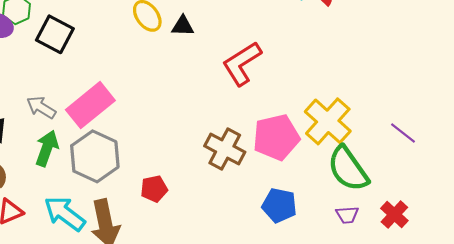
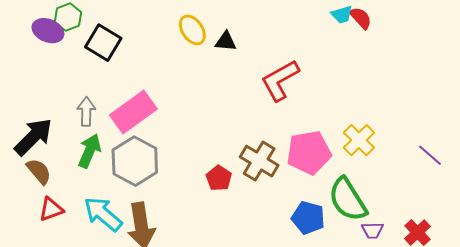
gray arrow: (41, 107) -> (86, 112), turned 56
yellow cross: (328, 121) -> (359, 140), size x0.7
green semicircle: (348, 169) -> (348, 199), moved
red pentagon: (154, 189) -> (219, 178), moved, turned -30

